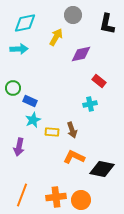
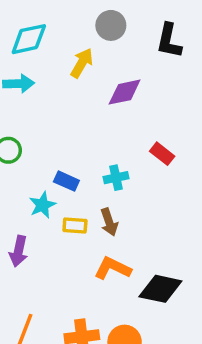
red rectangle: (99, 81) -> (162, 154), moved
blue rectangle: (30, 101) -> (66, 181), moved
cyan cross: (90, 104) -> (116, 178), moved

